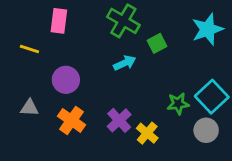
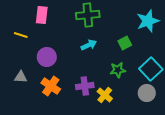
green cross: (123, 21) -> (88, 15), turned -35
green square: (157, 43) -> (125, 43), moved
green star: (178, 104) -> (118, 70), moved
purple cross: (119, 120) -> (85, 86), turned 36

